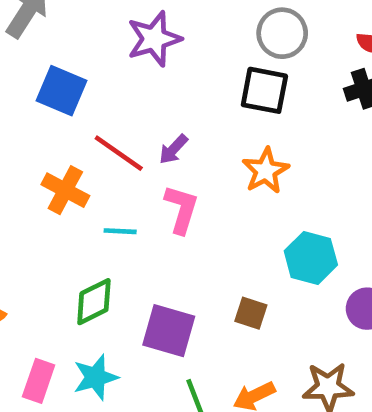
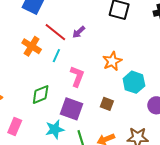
orange star: (266, 171) -> (112, 61), moved
pink L-shape: (181, 209) -> (77, 76), moved
cyan line: (120, 231) -> (56, 56), moved, turned -72
cyan star: (96, 377) -> (55, 129), moved

